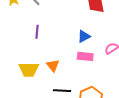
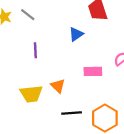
blue triangle: (84, 36) -> (76, 34), moved

